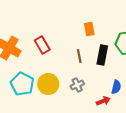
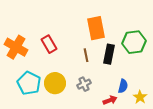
orange rectangle: (89, 29) -> (96, 28), size x1.6

